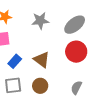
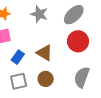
gray star: (40, 21) -> (39, 14), turned 30
gray semicircle: (76, 88) -> (82, 77), size x1.5

